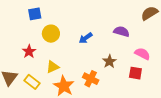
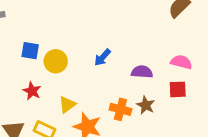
blue square: (35, 14) -> (30, 51), moved, turned 32
purple semicircle: (121, 32) -> (142, 72), moved
brown star: (109, 61) -> (146, 105), moved

